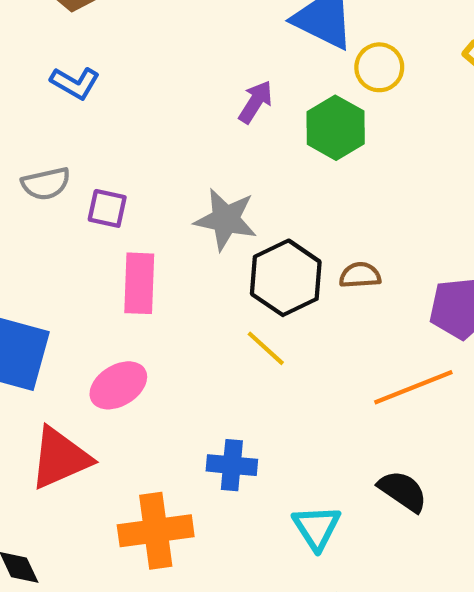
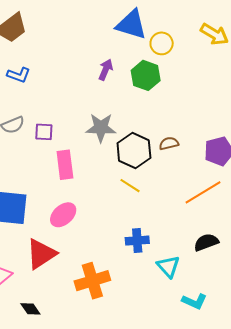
blue cross: (232, 465) -> (137, 241), moved
black semicircle: (403, 491) -> (206, 242), turned -45

